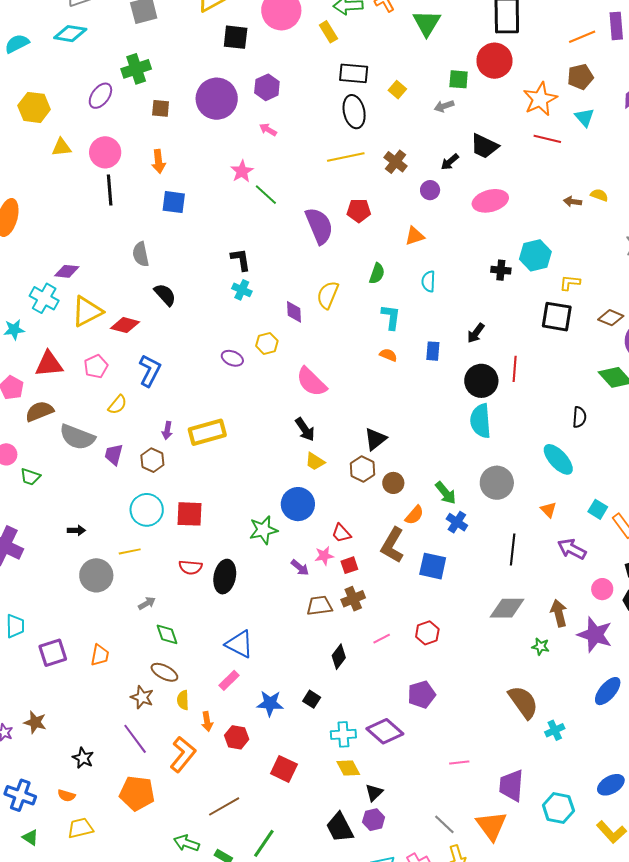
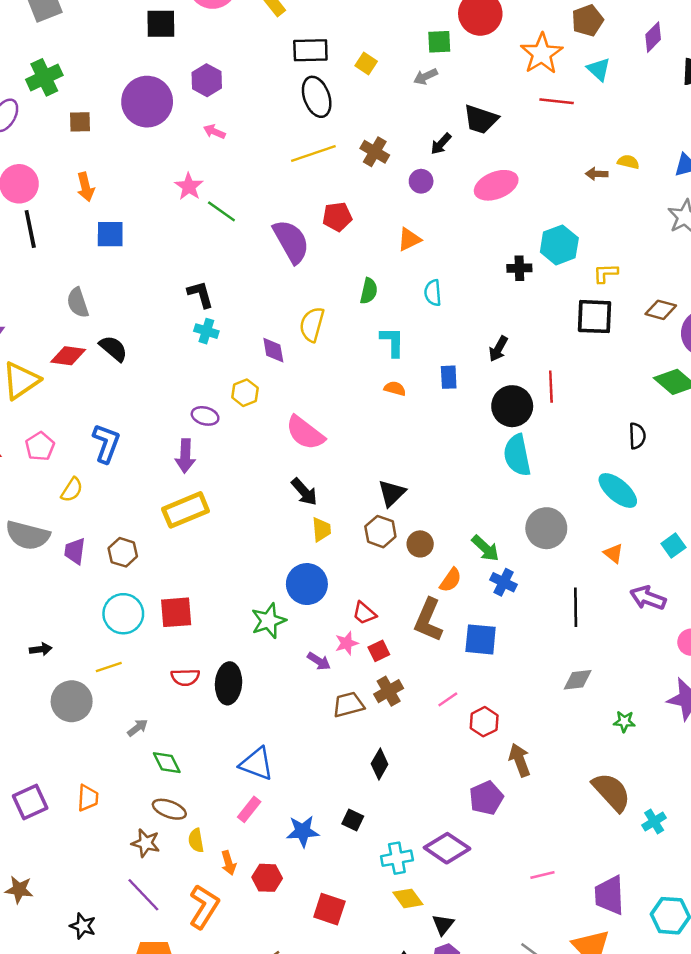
red diamond: (125, 325) -> (68, 356), moved
purple arrow: (167, 430) -> (185, 456), moved, size x1.5
yellow trapezoid: (315, 461) -> (321, 530), turned -120
cyan square: (598, 509) -> (673, 545), turned 30
gray diamond: (507, 608) -> (578, 680), size x0.7
brown arrow: (559, 613) -> (520, 760), moved
pink line: (382, 639) -> (448, 699), moved

